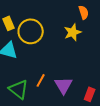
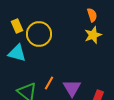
yellow star: (73, 32) -> (93, 35), moved

